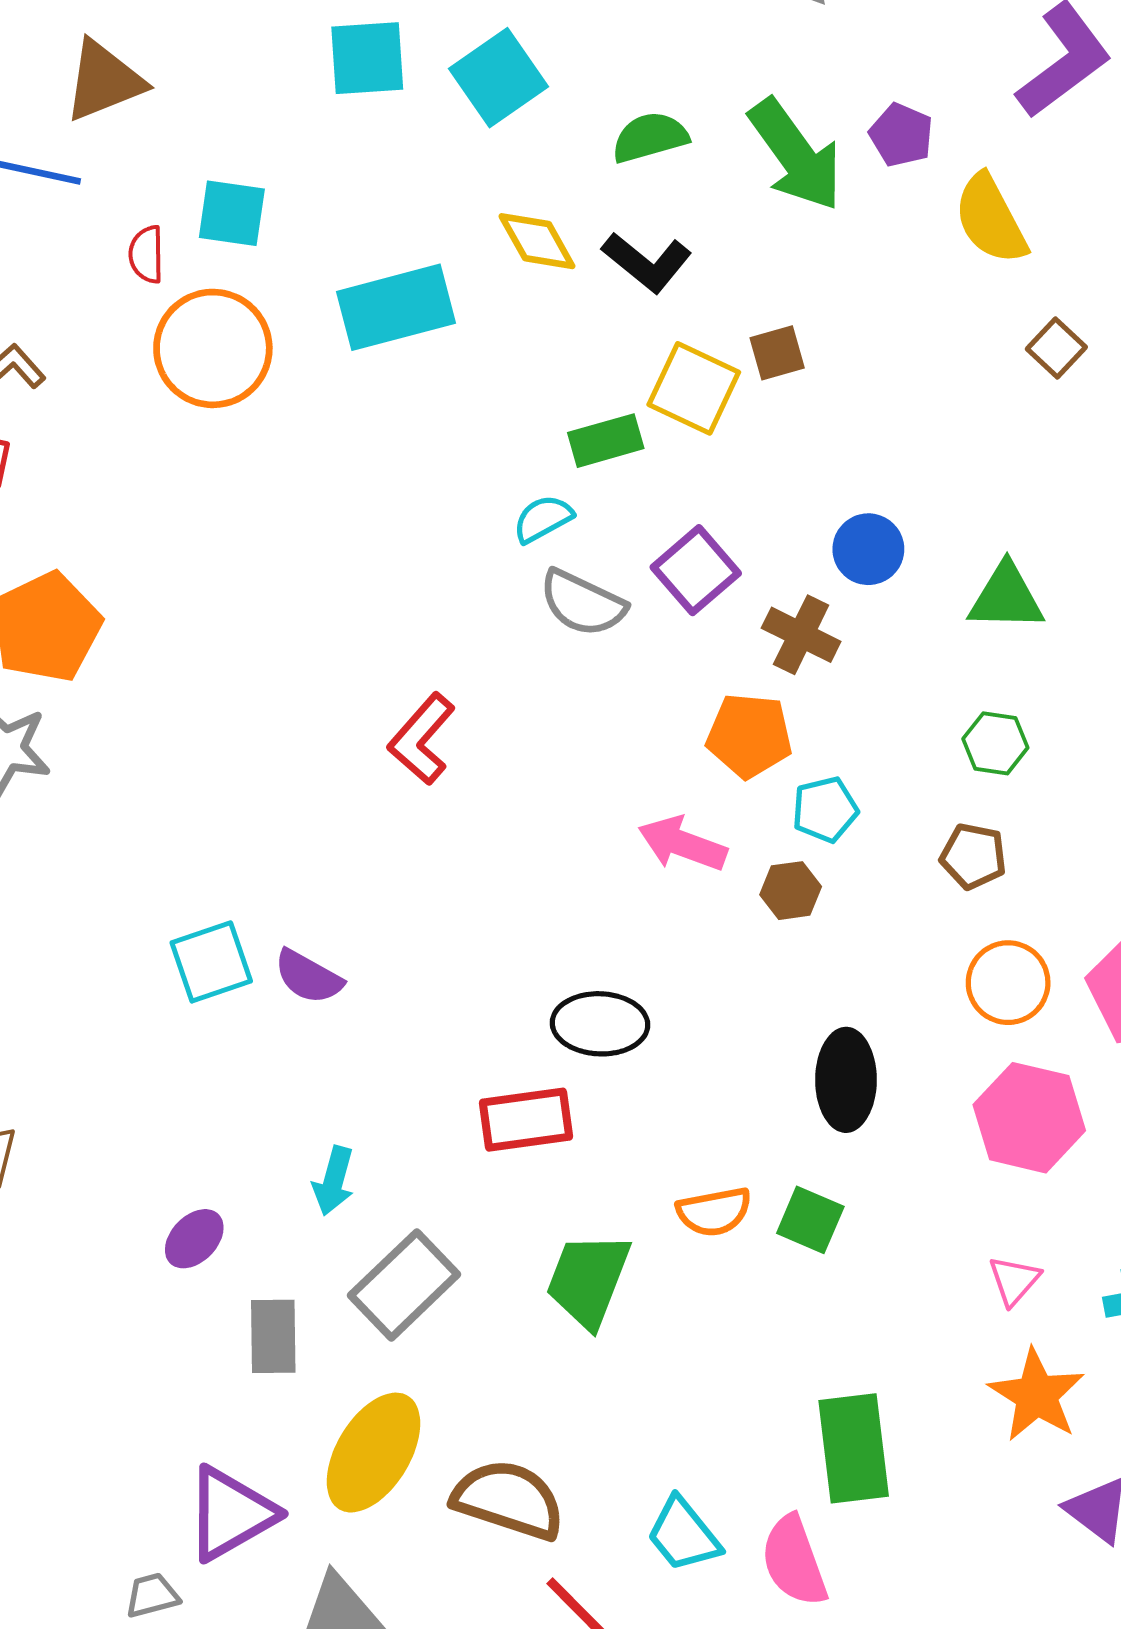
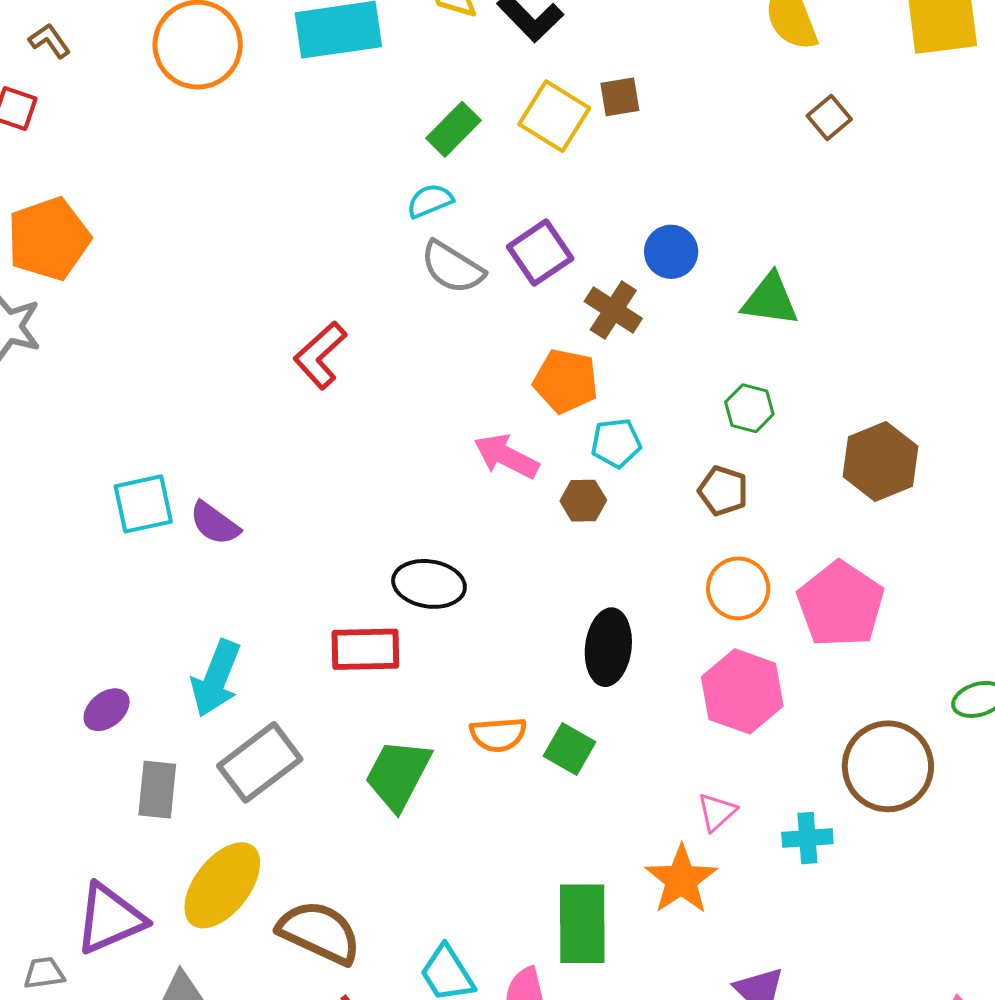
green rectangle: (606, 441) -> (453, 129), moved, turned -36
cyan arrow: (334, 1181) -> (216, 678), size x1.5
orange star: (1036, 1395) -> (681, 880), moved

